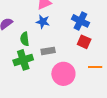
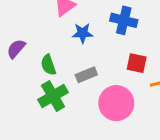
blue star: (43, 22) -> (83, 33), moved
red square: (84, 42) -> (137, 63), moved

